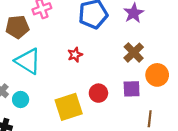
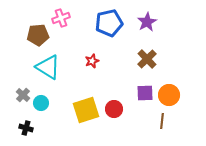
orange circle: (157, 75) -> (169, 95), moved
red circle: (98, 93) -> (114, 109), moved

